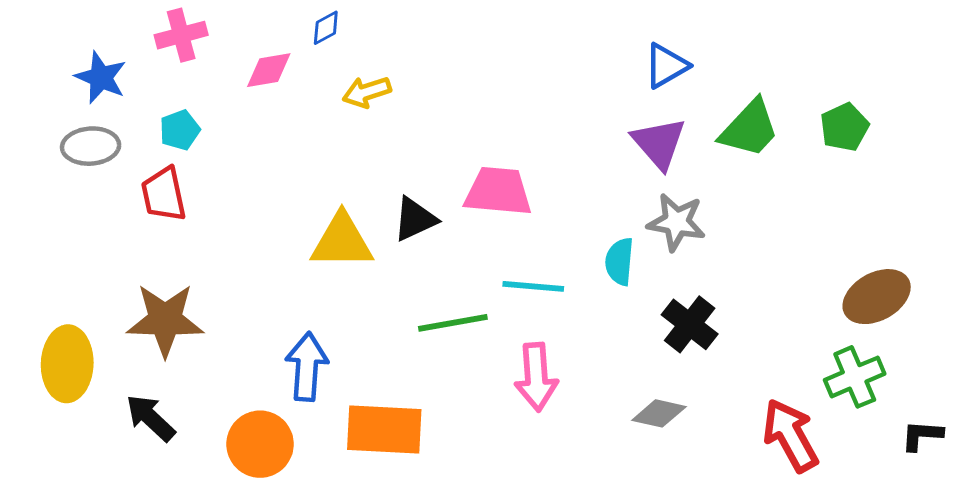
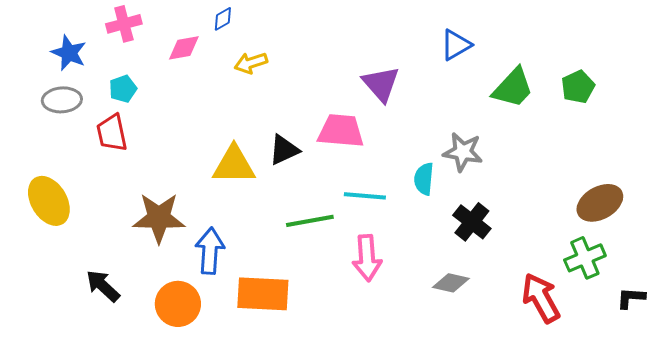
purple triangle: (659, 143) -> (381, 84), moved
brown star: (165, 320) -> (159, 218), moved
yellow ellipse: (67, 364) -> (49, 201), moved, turned -33

